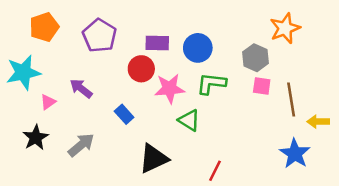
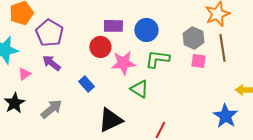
purple pentagon: (100, 36) -> (49, 33), moved
brown line: (291, 99) -> (222, 48), moved

